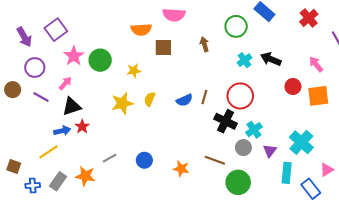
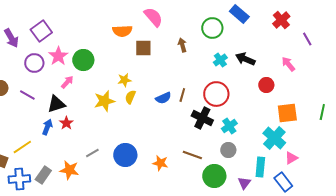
pink semicircle: (174, 15) -> (153, 17), turned -135
purple circle: (35, 67) -> (34, 63), moved
yellow star: (134, 71) -> (124, 80), moved
pink arrow: (65, 83) -> (67, 82), moved
orange square: (318, 96) -> (287, 113), moved
blue arrow: (62, 131) -> (47, 127), turned -56
gray circle: (243, 148) -> (228, 150), moved
purple triangle: (270, 151) -> (244, 183), moved
yellow line: (48, 152) -> (22, 147), moved
blue circle: (144, 160) -> (125, 155), size x1.5
pink triangle: (327, 170) -> (291, 158), moved
blue cross: (33, 186) -> (19, 179), size x1.5

